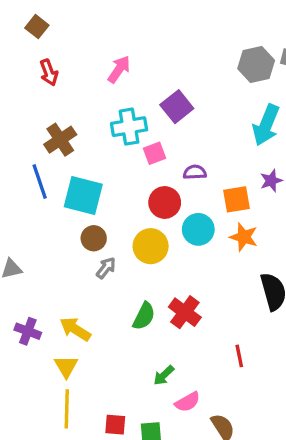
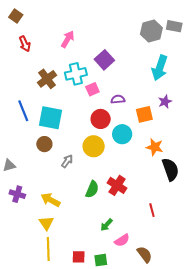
brown cross: (60, 140) -> (47, 79), moved
orange star: (244, 237) -> (155, 147), moved
brown circle: (94, 238) -> (44, 144), moved
purple cross: (28, 331) -> (17, 194), moved

